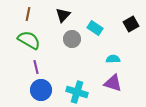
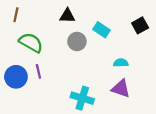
brown line: (28, 14) -> (16, 15), moved
black triangle: (63, 15) -> (67, 16), turned 49
blue circle: (41, 90) -> (16, 77), moved

